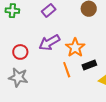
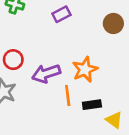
purple arrow: (49, 43) -> (46, 73), moved
black rectangle: (89, 65) -> (92, 105), moved

